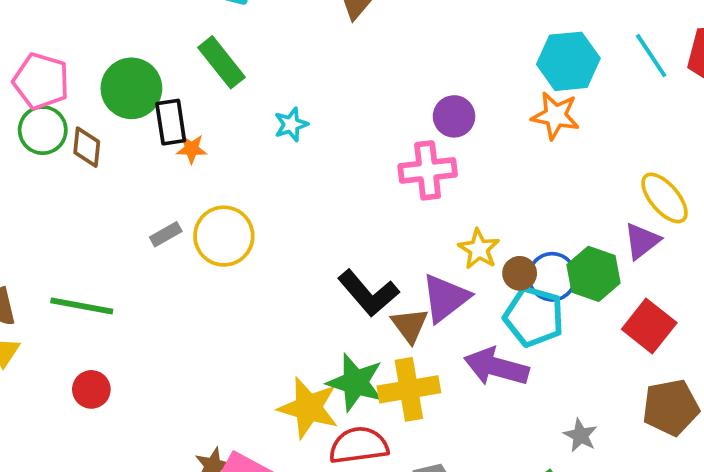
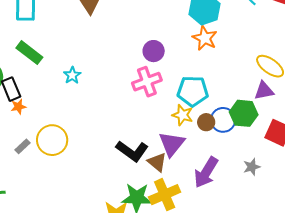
orange star: (555, 116) -> (205, 38), turned 30
orange star: (192, 149) -> (18, 107), moved
purple triangle: (642, 241) -> (264, 91), turned 40
cyan pentagon: (534, 317) -> (193, 91), moved
purple arrow: (496, 367) -> (206, 172), turned -60
gray star: (580, 435) -> (252, 167), moved, turned -30

